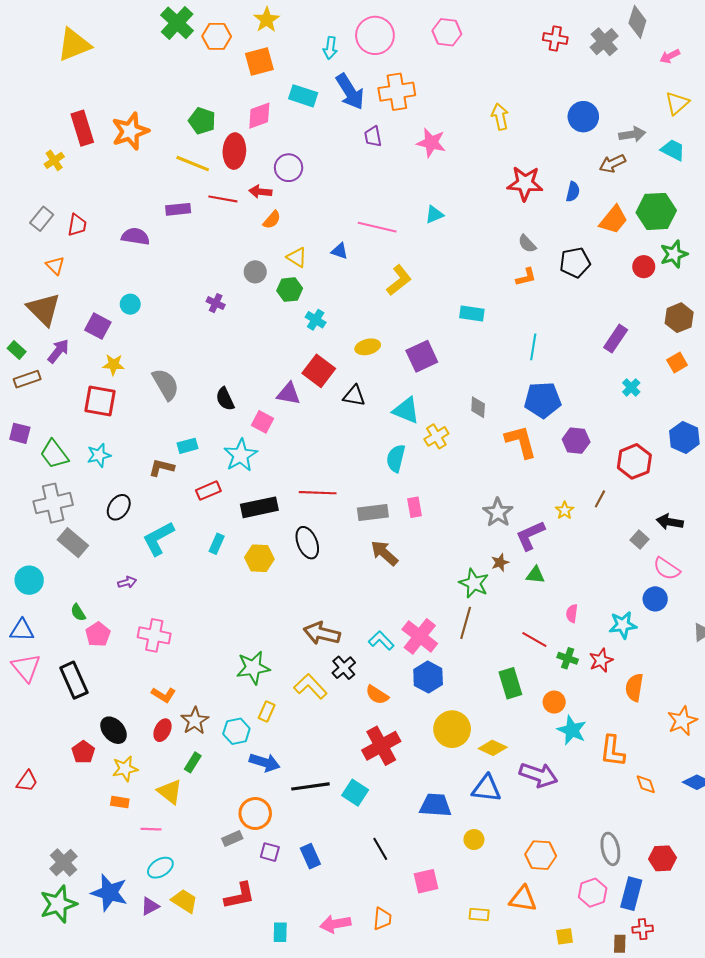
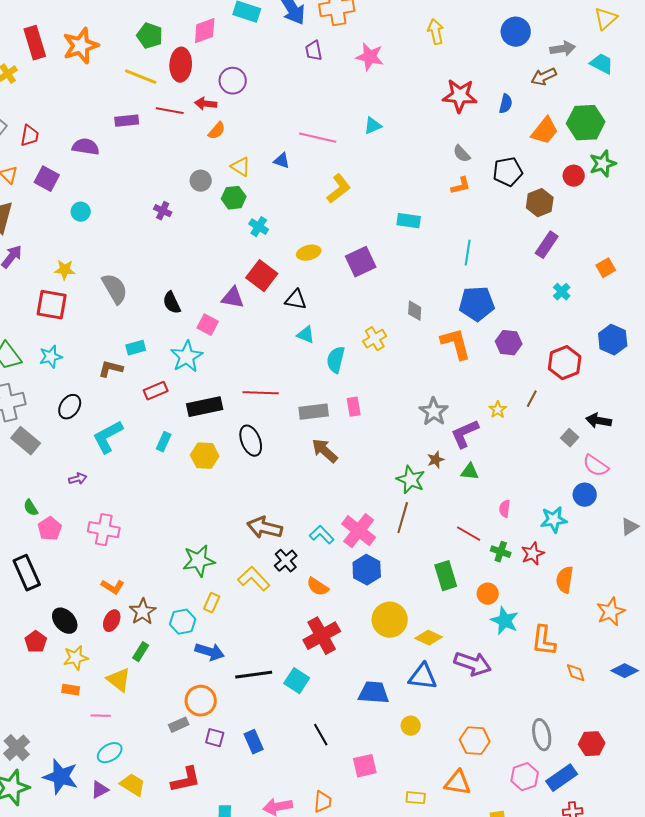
brown hexagon: (679, 318) -> (540, 203), moved
purple square: (98, 326) -> (47, 179), moved
cyan triangle: (406, 410) -> (306, 335), moved, size x0.7
blue rectangle: (631, 894) -> (562, 778), turned 40

